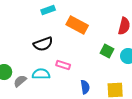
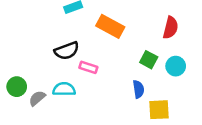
pink rectangle: (63, 65) -> (88, 67), moved
blue semicircle: (85, 87) -> (138, 89), moved

